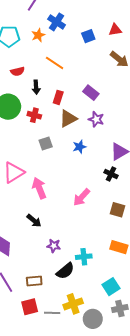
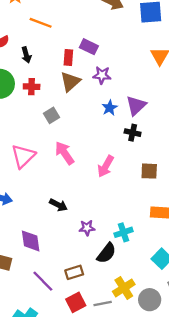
red rectangle: (58, 97) -> (68, 58), moved
blue star: (79, 147) -> (110, 108), moved
pink arrow: (39, 188) -> (65, 153), moved

